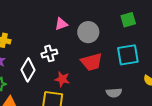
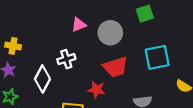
green square: (128, 20) -> (145, 14), moved
red star: (62, 79) -> (97, 90), moved

